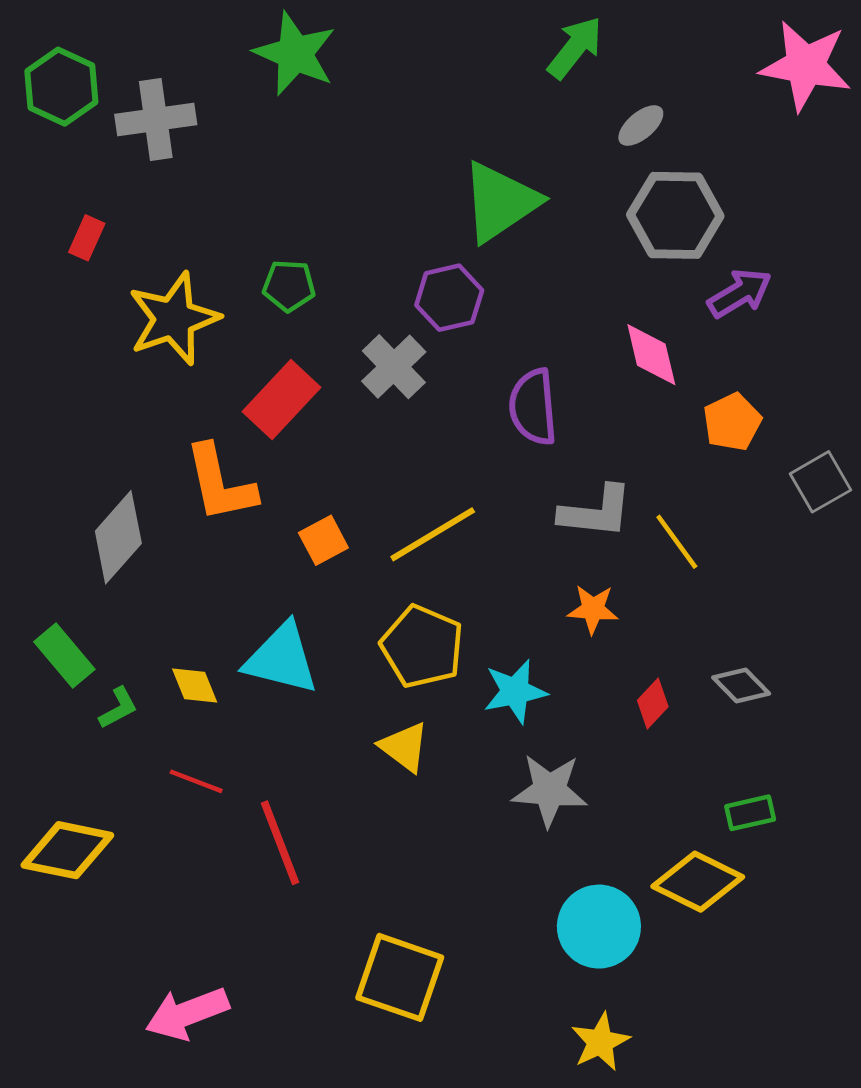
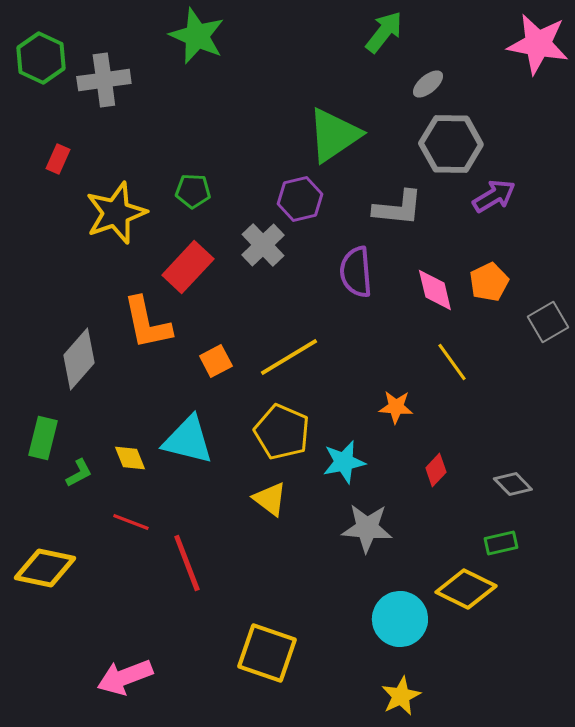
pink diamond: (651, 355) -> (435, 290), moved
gray L-shape: (596, 512) -> (398, 208), moved
green rectangle: (64, 656) -> (43, 438), turned 54
gray diamond: (741, 685) -> (513, 484), moved

